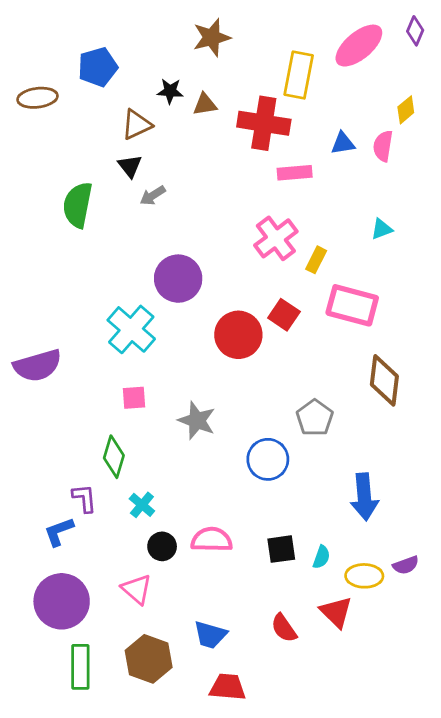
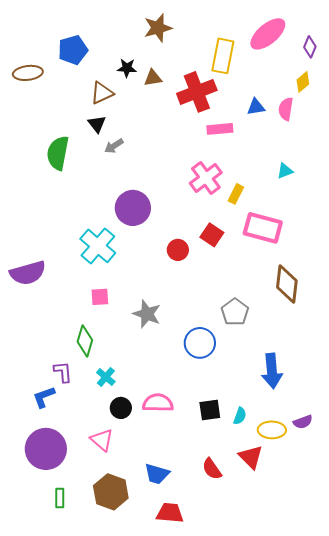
purple diamond: (415, 31) -> (310, 47), moved
red cross: (264, 123) -> (197, 92), turned -30
red circle: (238, 335) -> (178, 250), size x0.6
green rectangle: (80, 667) -> (60, 498), size x0.6

